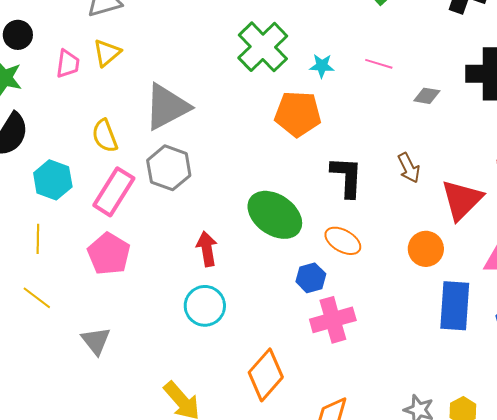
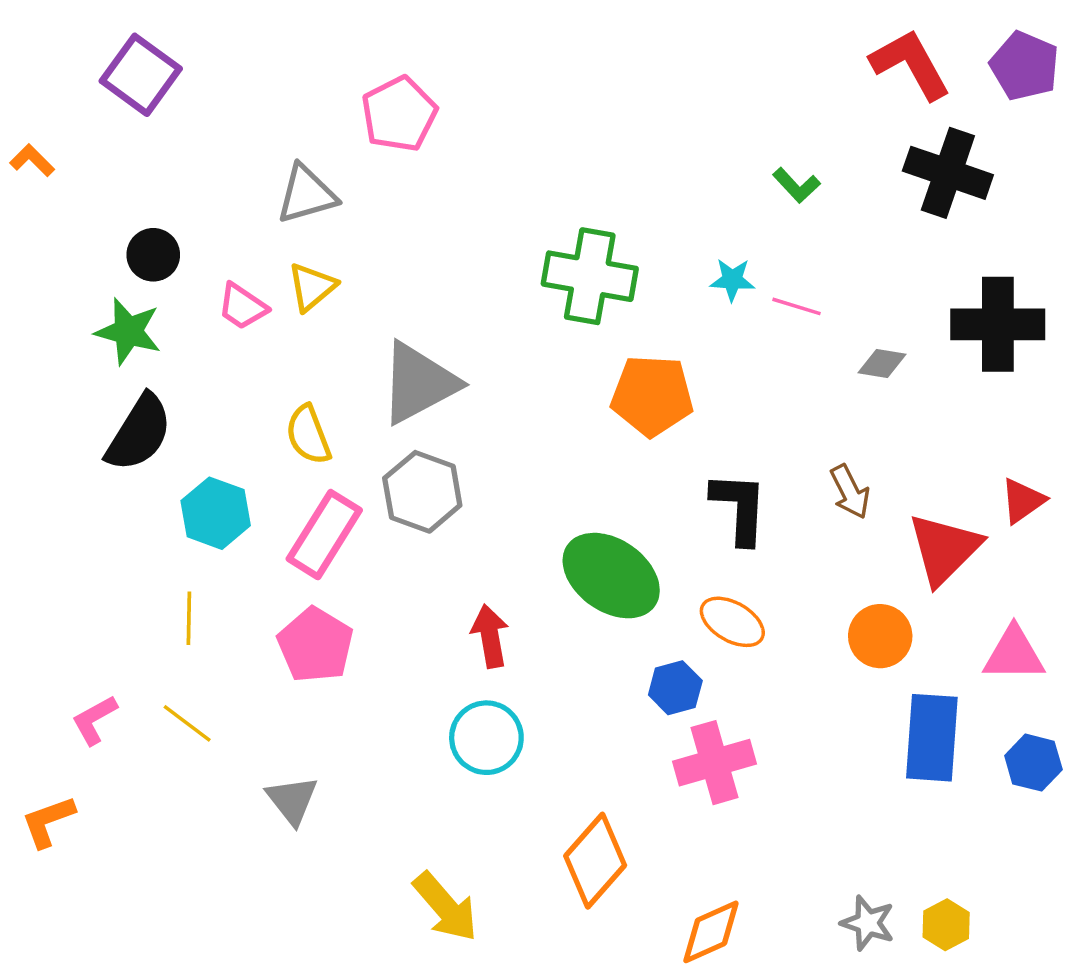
green cross: (263, 47) -> (590, 276), turned -36
pink trapezoid: (68, 64) -> (242, 306), turned 116
cyan star: (322, 66) -> (732, 280), moved

